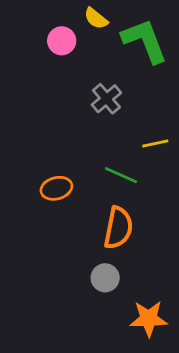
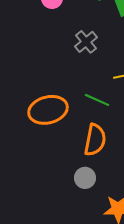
orange ellipse: (56, 188) -> (48, 110), size x1.6

